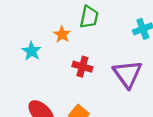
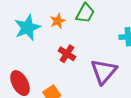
cyan star: (32, 51) -> (27, 28), size x1.5

